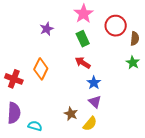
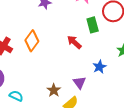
green rectangle: (83, 39) -> (93, 25), moved
blue star: (94, 83) -> (99, 67), moved

